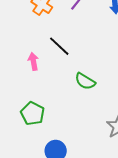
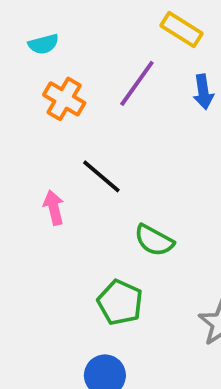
green pentagon: (33, 114) -> (120, 302), moved

